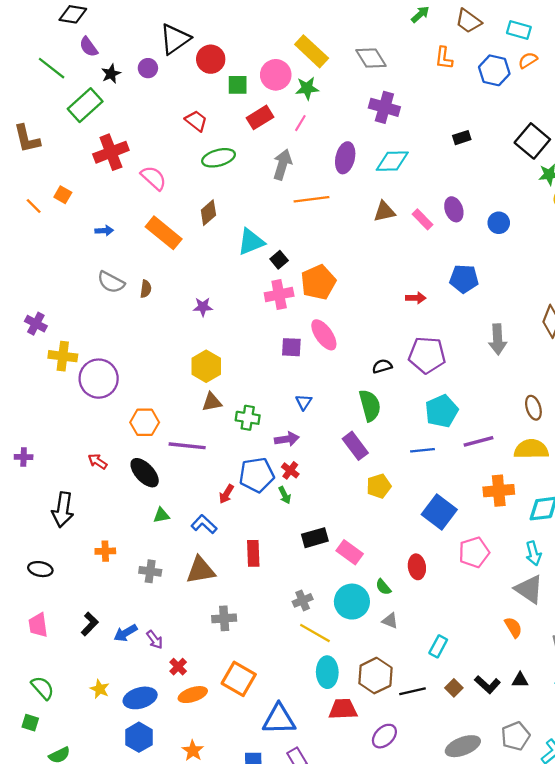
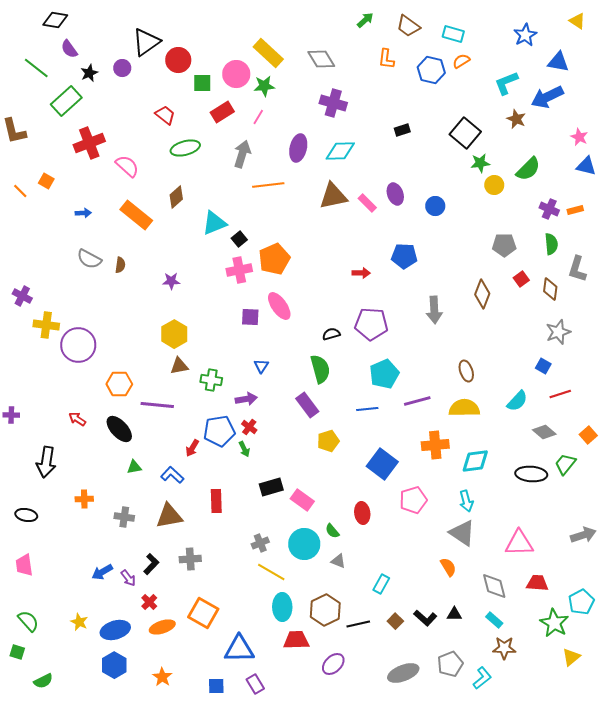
brown triangle: (384, 212) -> (333, 196), size x1.4
black L-shape: (90, 624) -> (151, 564), moved

